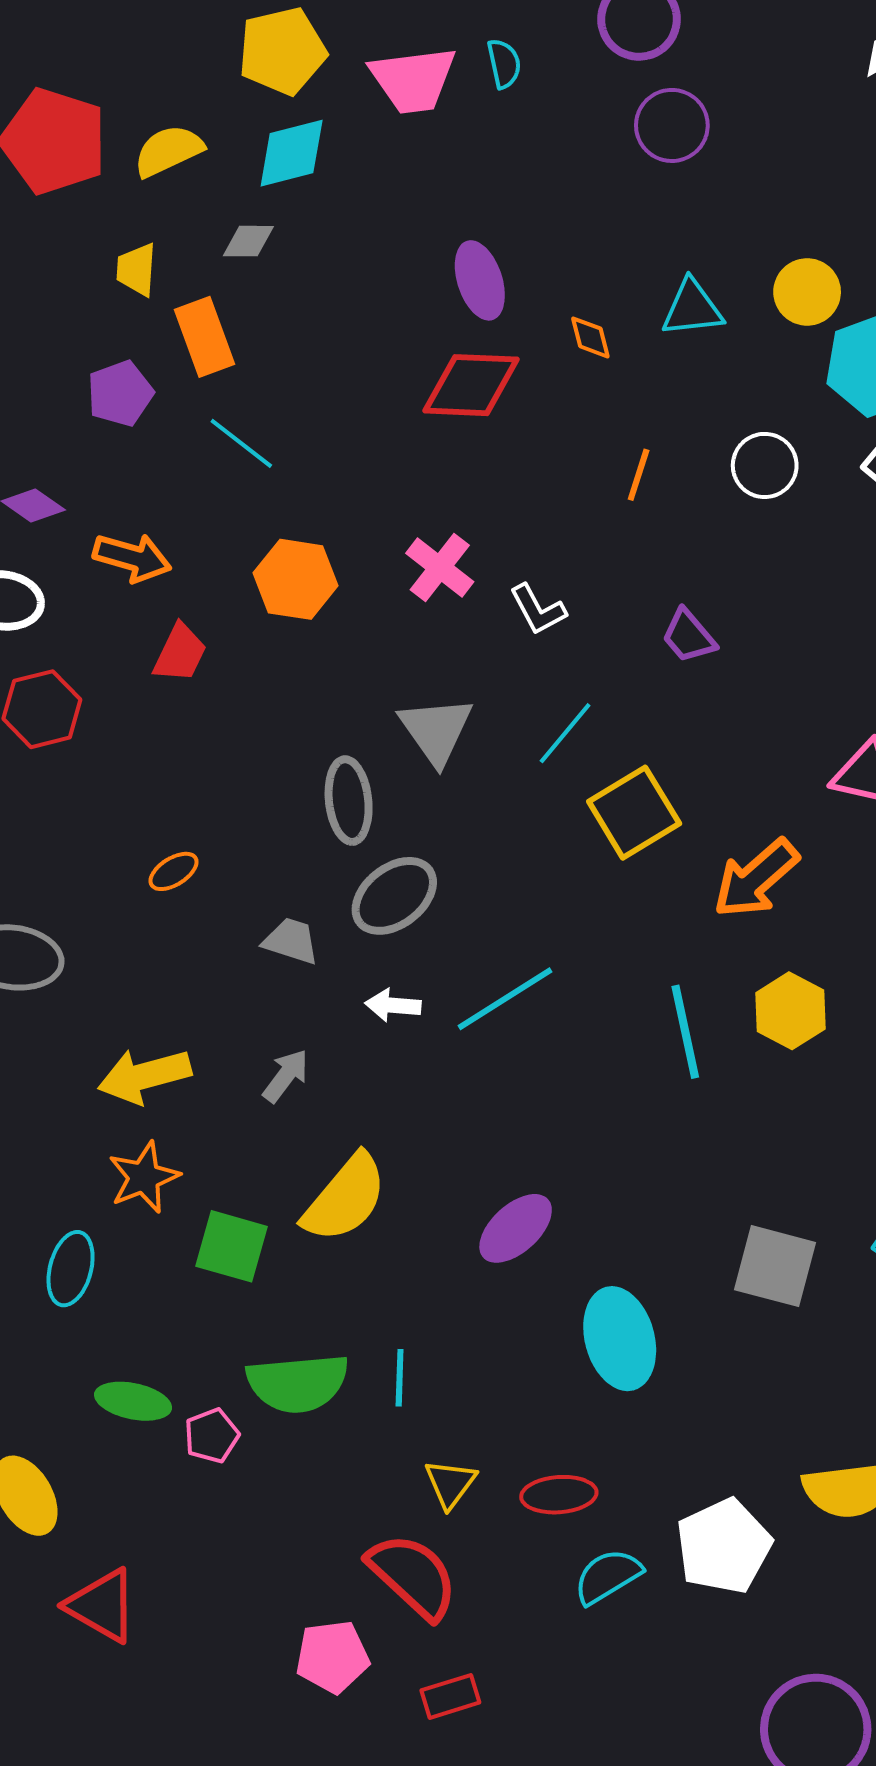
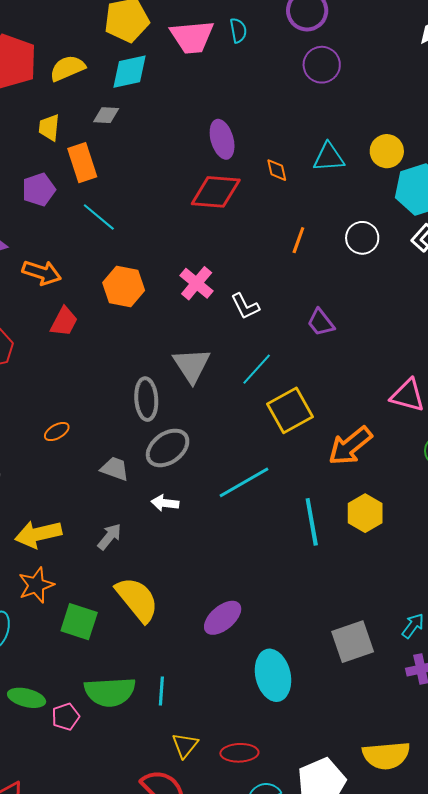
cyan line: (505, 999) -> (244, 482), moved
yellow semicircle: (345, 1198) -> (137, 599), turned -81
gray square: (775, 1266) -> (353, 642), turned -36

